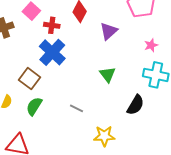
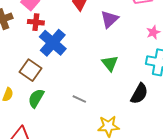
red cross: (52, 25) -> (36, 22), moved

